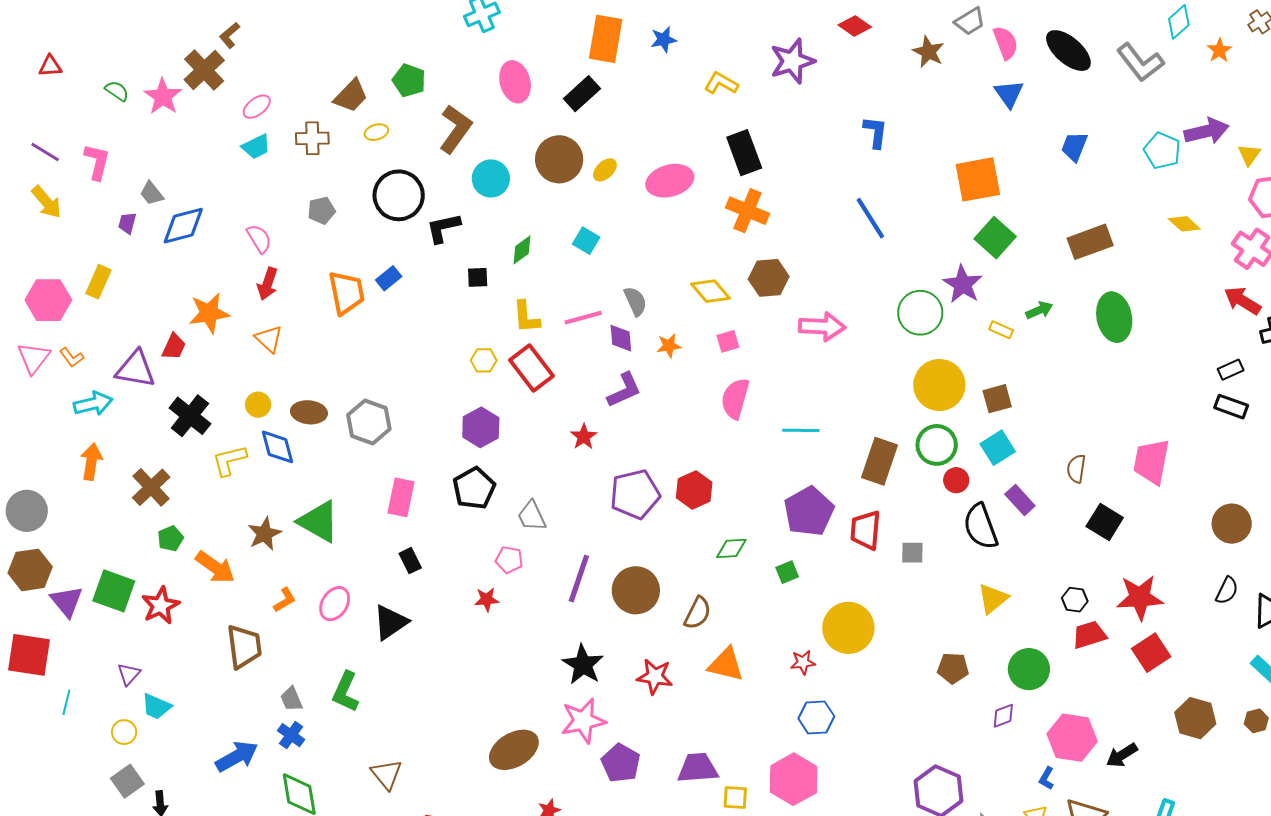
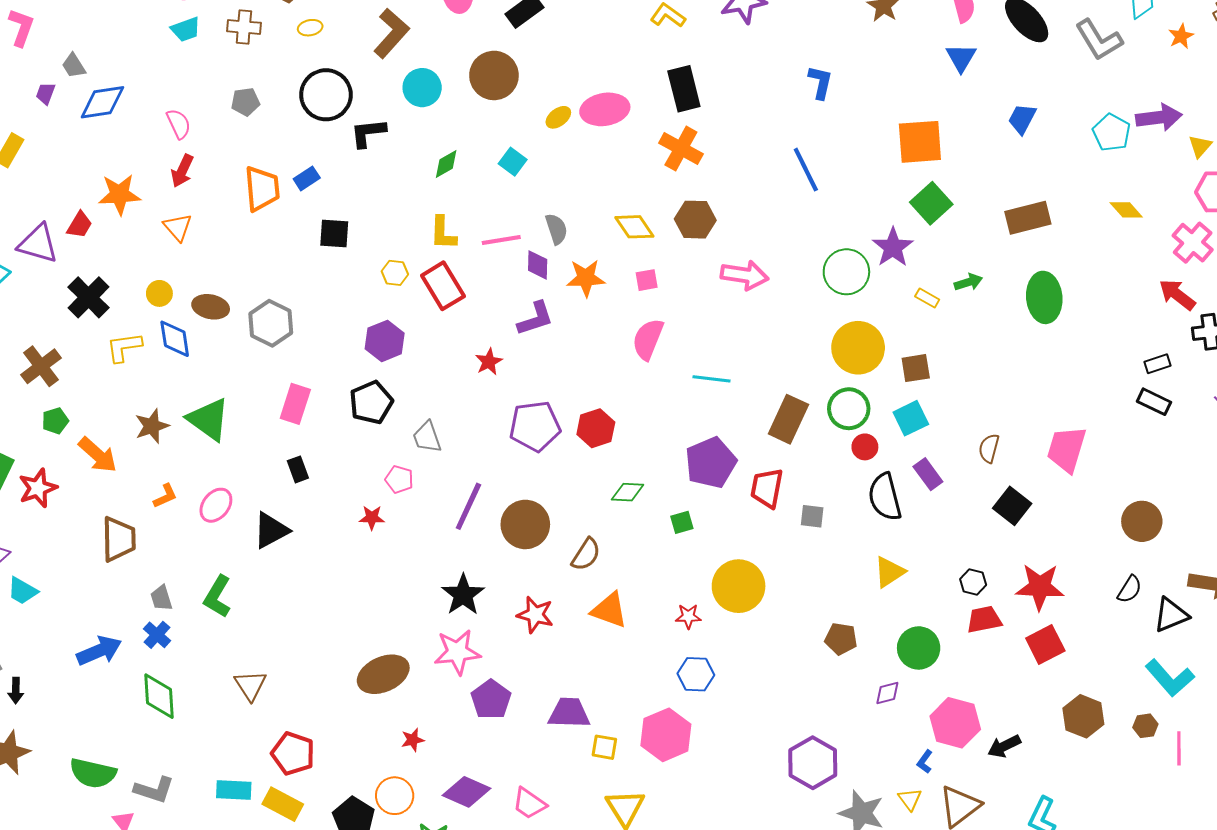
yellow ellipse: (605, 170) -> (558, 117), moved
black square: (478, 277) -> (334, 233), moved, size x1.4
orange star: (669, 346) -> (586, 278), size x1.5

